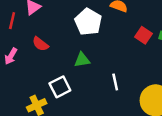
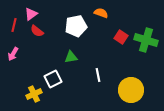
white pentagon: (88, 22) -> (76, 26), turned 30
red semicircle: (40, 44) -> (37, 31), moved

